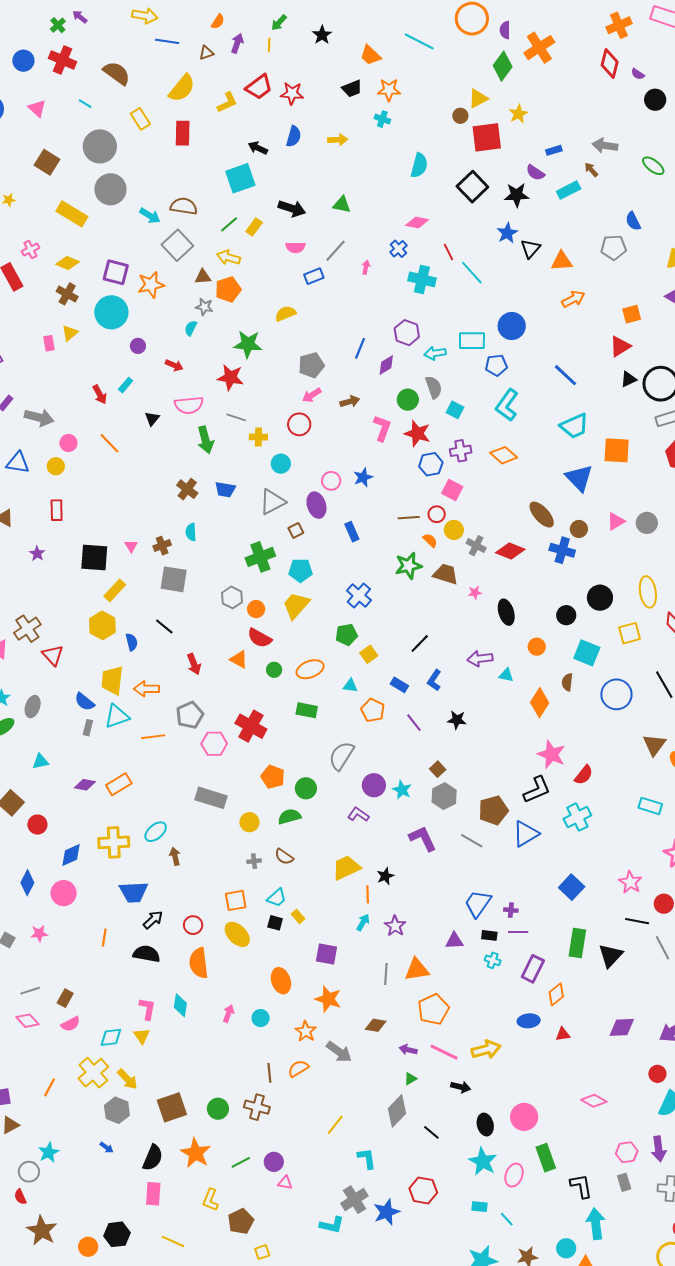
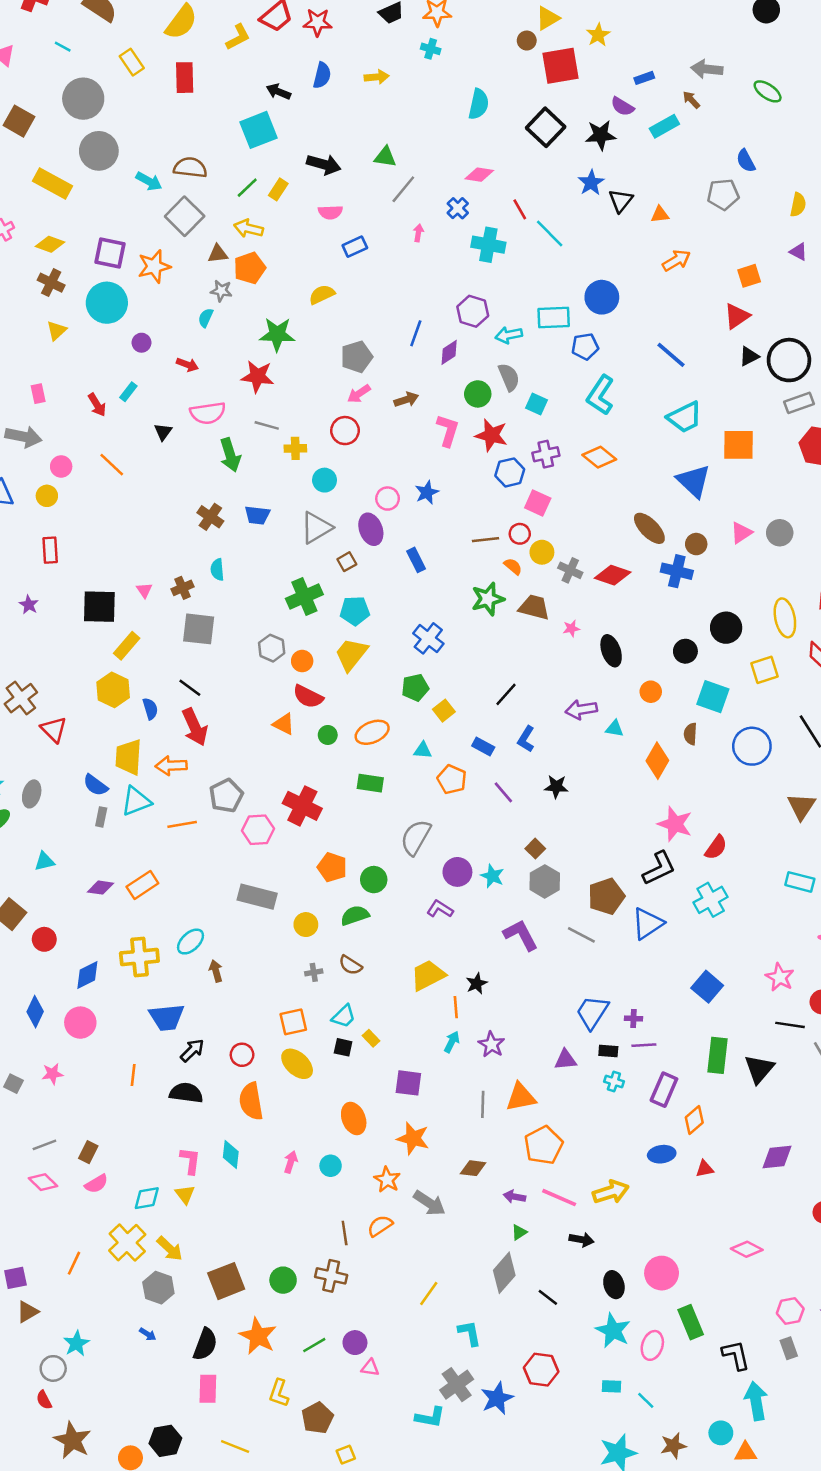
gray line: (335, 251) -> (403, 189), moved
orange triangle: (562, 261) -> (660, 214), size x0.7
pink rectangle: (49, 343) -> (38, 394), moved
red arrow: (194, 664) -> (195, 727), moved, size x1.4

